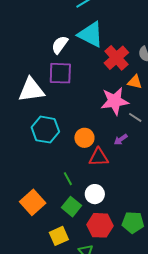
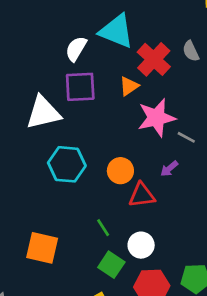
orange triangle: (135, 82) -> (129, 86), moved, turned -42
orange square: (33, 202) -> (42, 248), moved, turned -30

